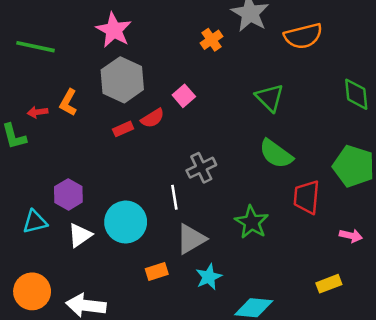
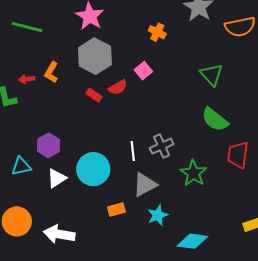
orange cross: (211, 40) -> (157, 32), moved, turned -30
red rectangle: (123, 129) -> (94, 95), turned 56
gray cross: (201, 168) -> (162, 146), moved

